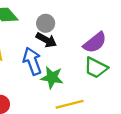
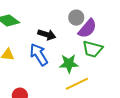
gray circle: (46, 23) -> (76, 18), moved
green star: (52, 77) -> (69, 64), moved

